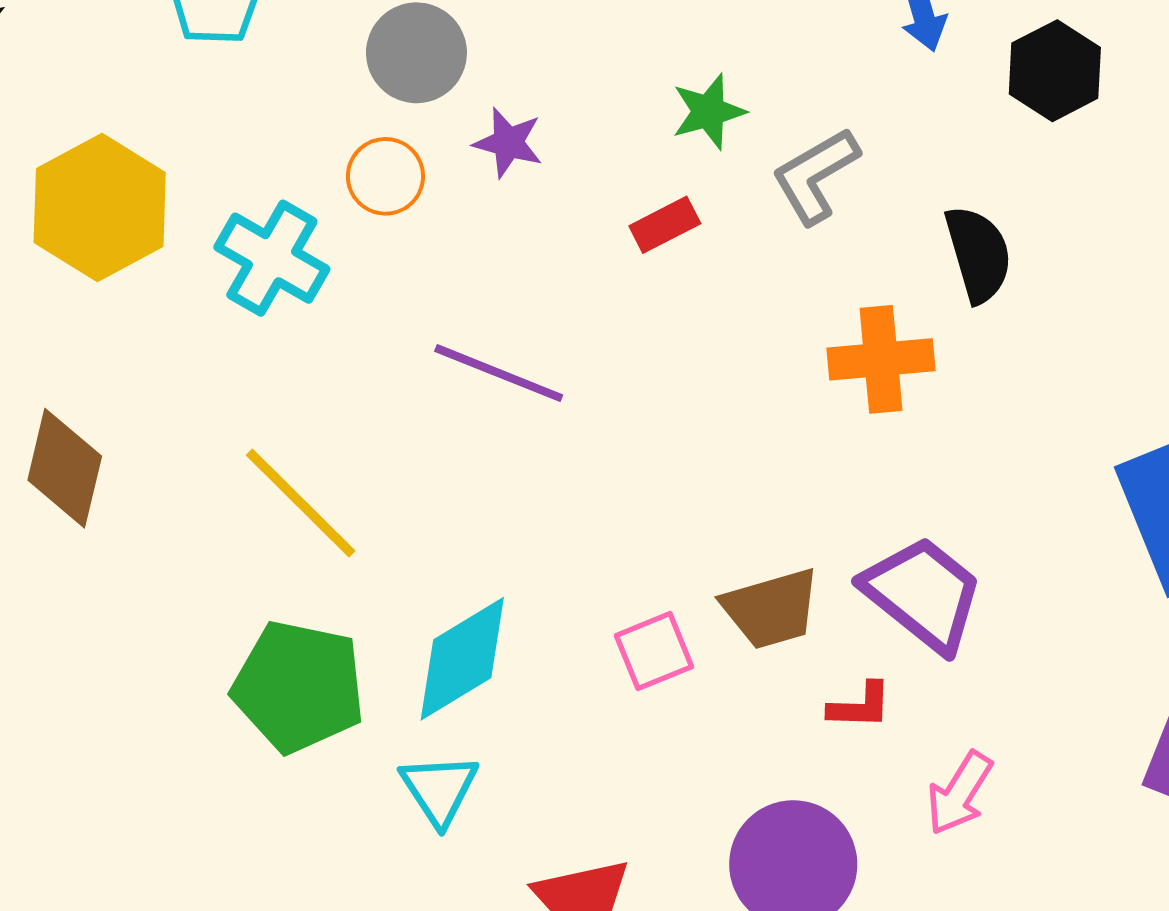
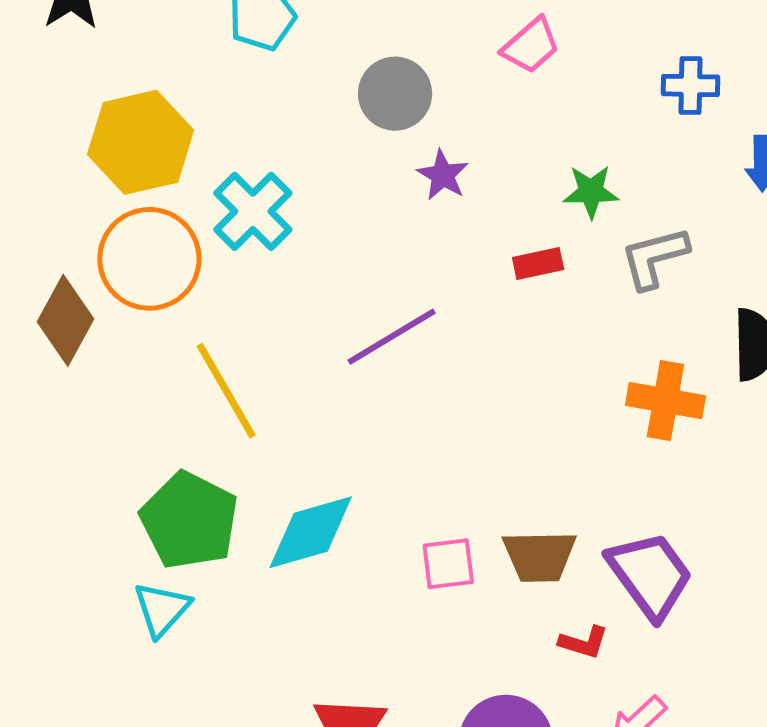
orange circle: (385, 176) -> (149, 259), moved, size x1.8
purple line: (499, 373) -> (392, 337), turned -68
cyan triangle: (439, 789) -> (162, 609), moved

